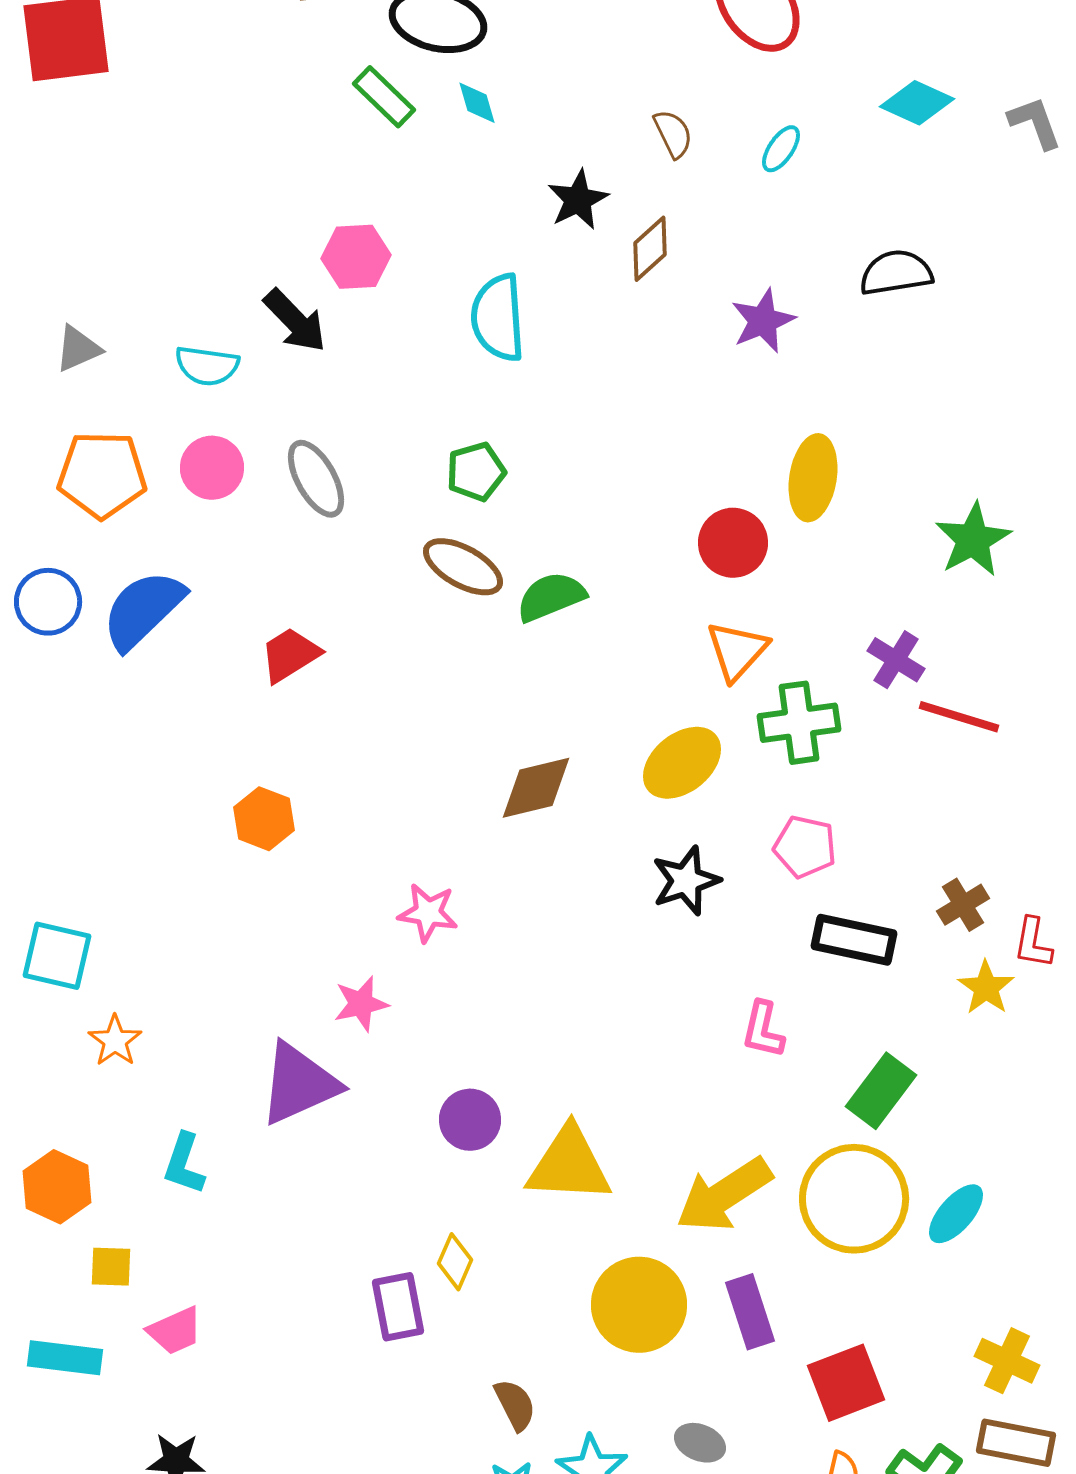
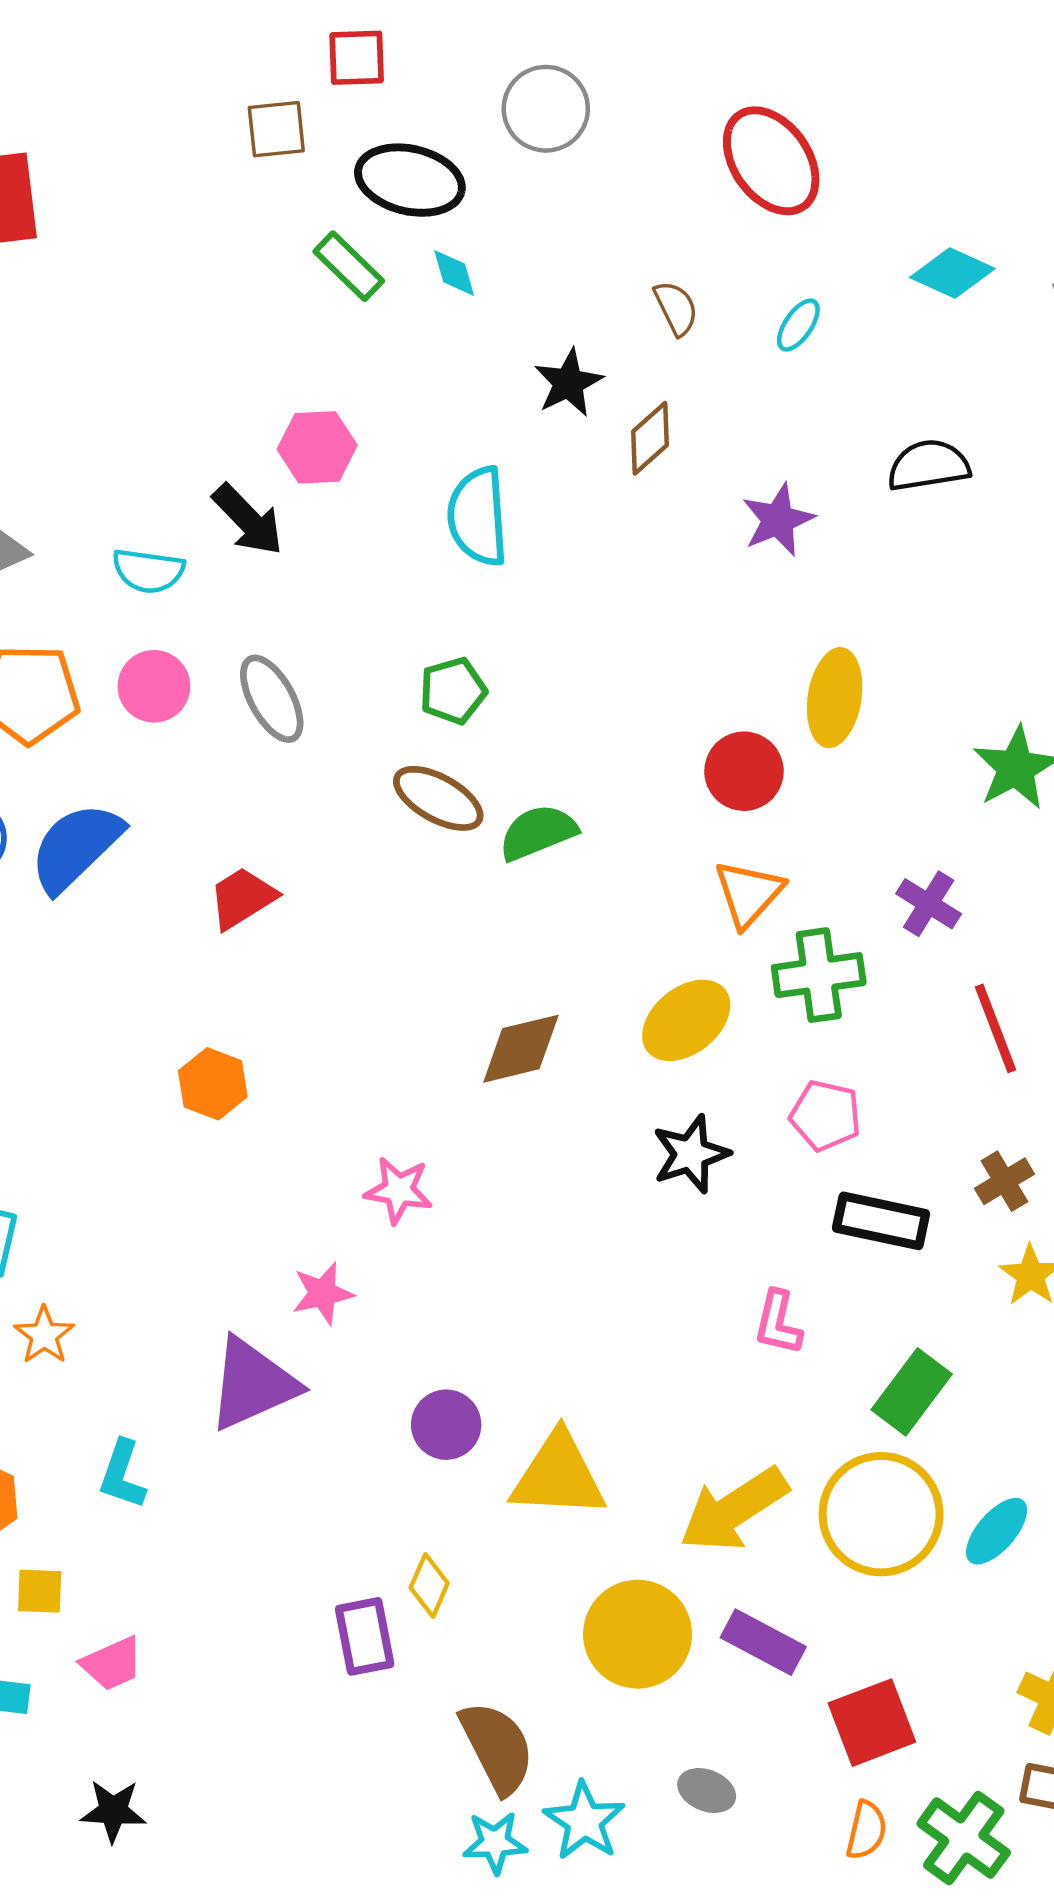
red line: (959, 717) -> (995, 1028), moved, turned 52
purple rectangle: (750, 1312) -> (763, 1642), turned -44
brown semicircle: (515, 1405) -> (497, 1747), size x1.6

